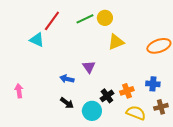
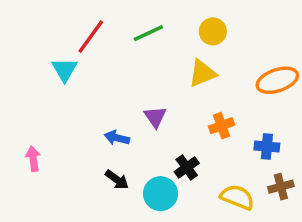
yellow circle: (105, 18) -> (213, 31), moved
cyan triangle: (37, 40) -> (65, 70), turned 35
orange cross: (127, 91) -> (222, 126), moved

